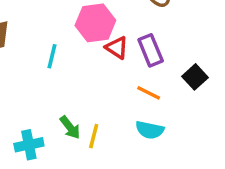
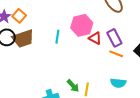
cyan line: (52, 56) -> (57, 37), moved
orange line: (149, 93) -> (116, 54), moved

